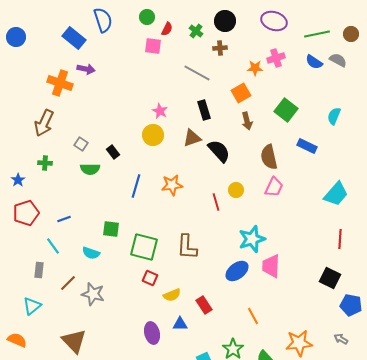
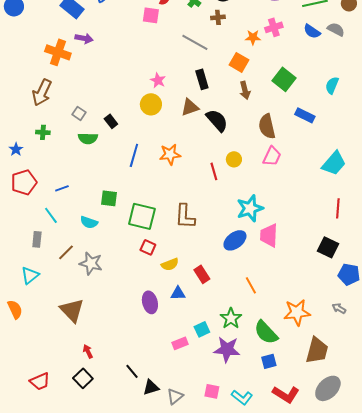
orange square: (241, 93) -> (239, 62), turned -30
orange semicircle: (17, 340) -> (15, 309), turned 42

